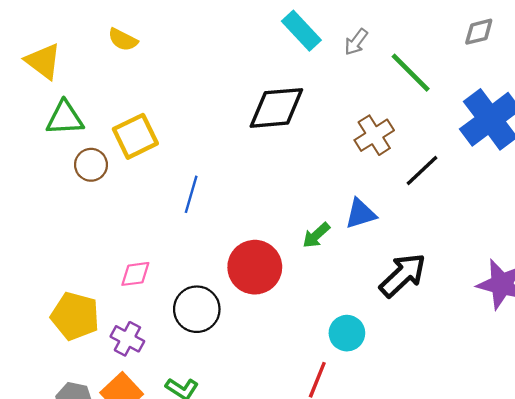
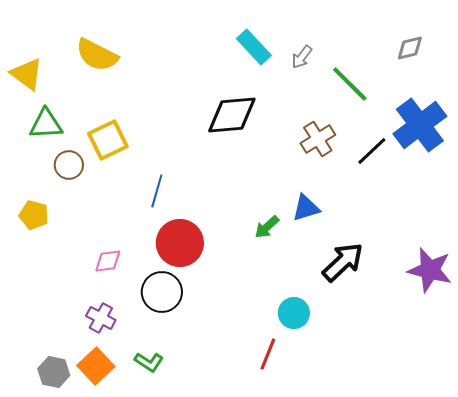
yellow semicircle: (123, 40) -> (97, 55), size x1.6
black line: (422, 170) -> (372, 151), moved
red circle: (255, 267) -> (180, 243), moved
yellow pentagon: (75, 316) -> (34, 215), moved, size x0.7

